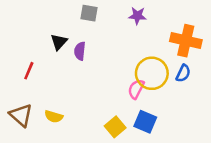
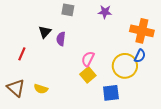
yellow circle: (152, 73) -> (125, 66), moved
pink semicircle: (136, 89) -> (88, 59), moved
blue square: (145, 122) -> (111, 93), turned -30
yellow square: (115, 127) -> (88, 75), moved

